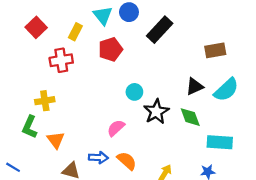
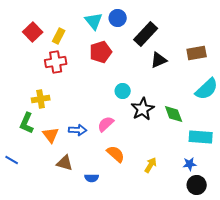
yellow rectangle: (75, 32) -> (59, 36), moved
black triangle: (195, 86) -> (159, 60), moved
blue arrow: (98, 158) -> (78, 130), moved

